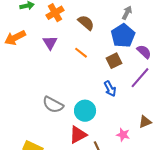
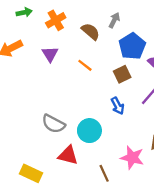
gray arrow: (127, 13) -> (114, 20), moved
red triangle: (78, 135) -> (68, 155), moved, turned 42
pink star: (123, 135) -> (132, 158), size x1.5

